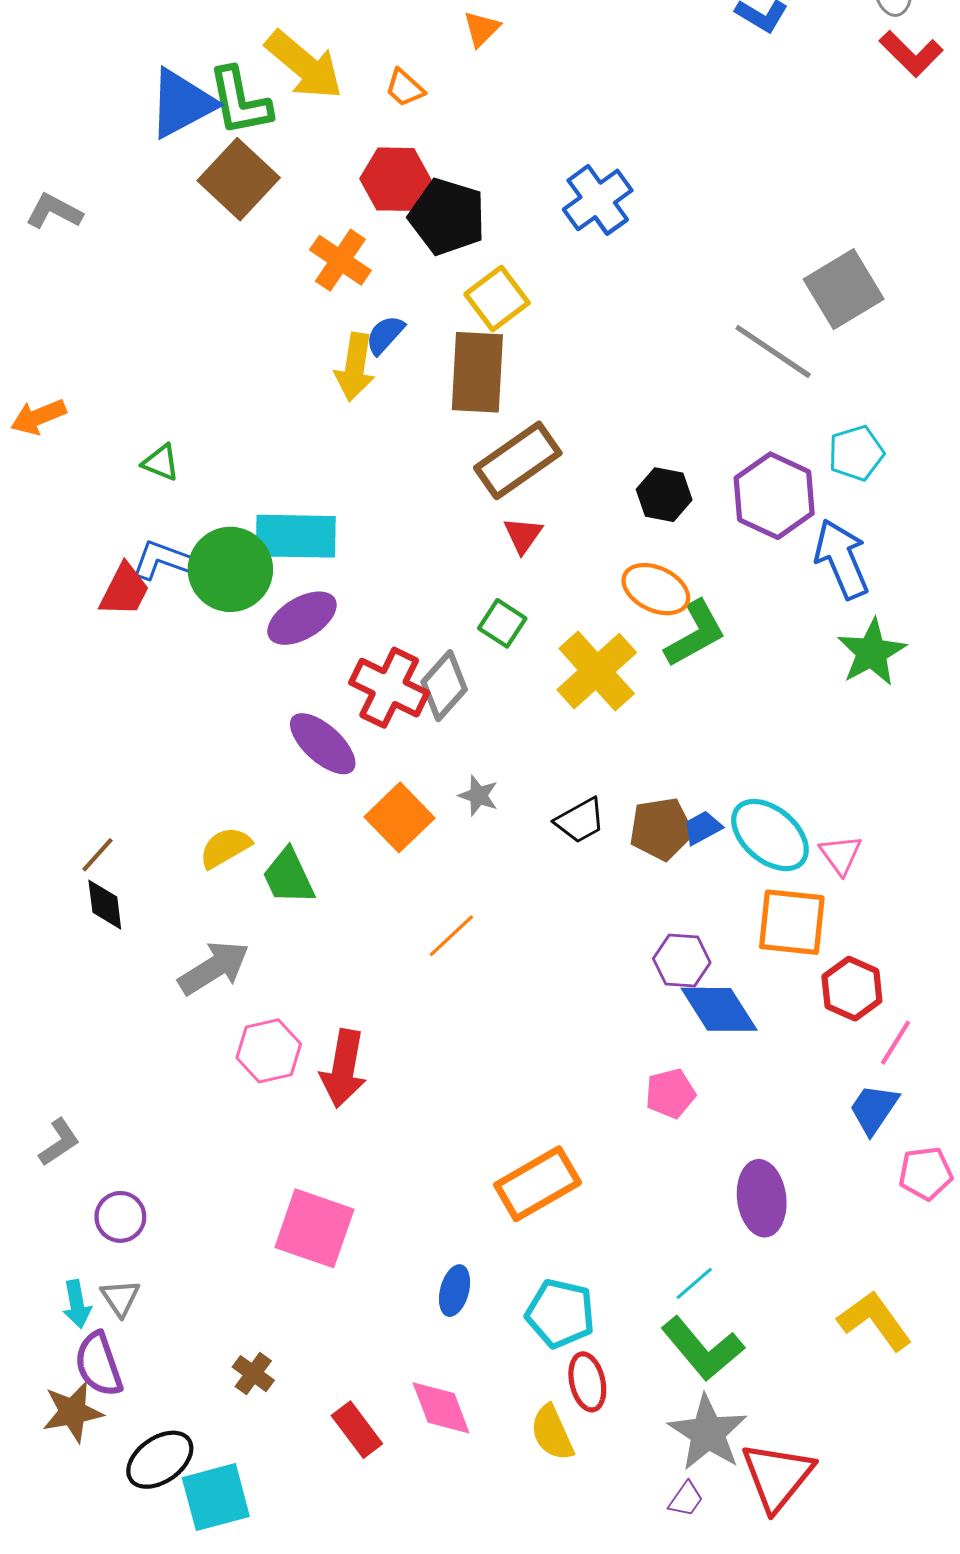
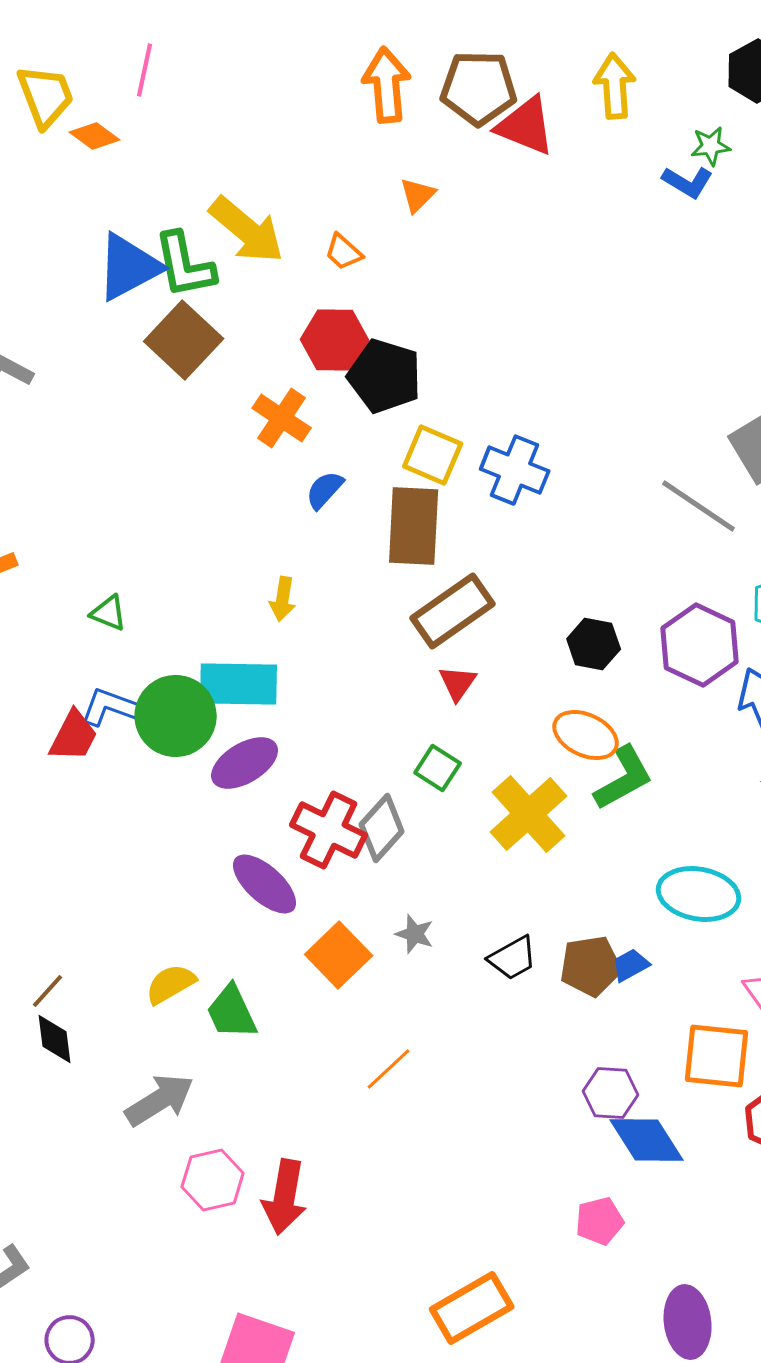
blue cross: (598, 200) -> (515, 470), moved, turned -32
yellow square: (497, 299) -> (433, 455), turned -30
yellow arrow: (355, 367) -> (283, 599), moved, size x0.7
cyan ellipse: (770, 835) -> (699, 894), moved, turned -30

